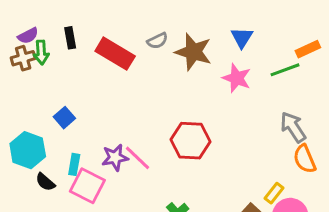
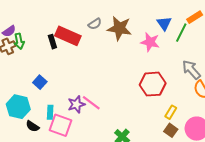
black rectangle: (70, 38) -> (52, 42), moved
blue triangle: (242, 38) -> (164, 23), moved
green line: (285, 70) -> (181, 33), turned -36
red hexagon: (190, 141) -> (153, 84), moved
yellow rectangle: (274, 193) -> (171, 112), moved

